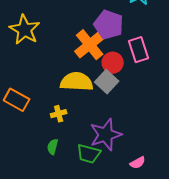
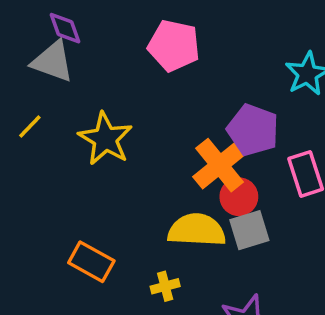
red circle: (113, 63) -> (239, 197), moved
gray square: (107, 82) -> (249, 230), turned 30

